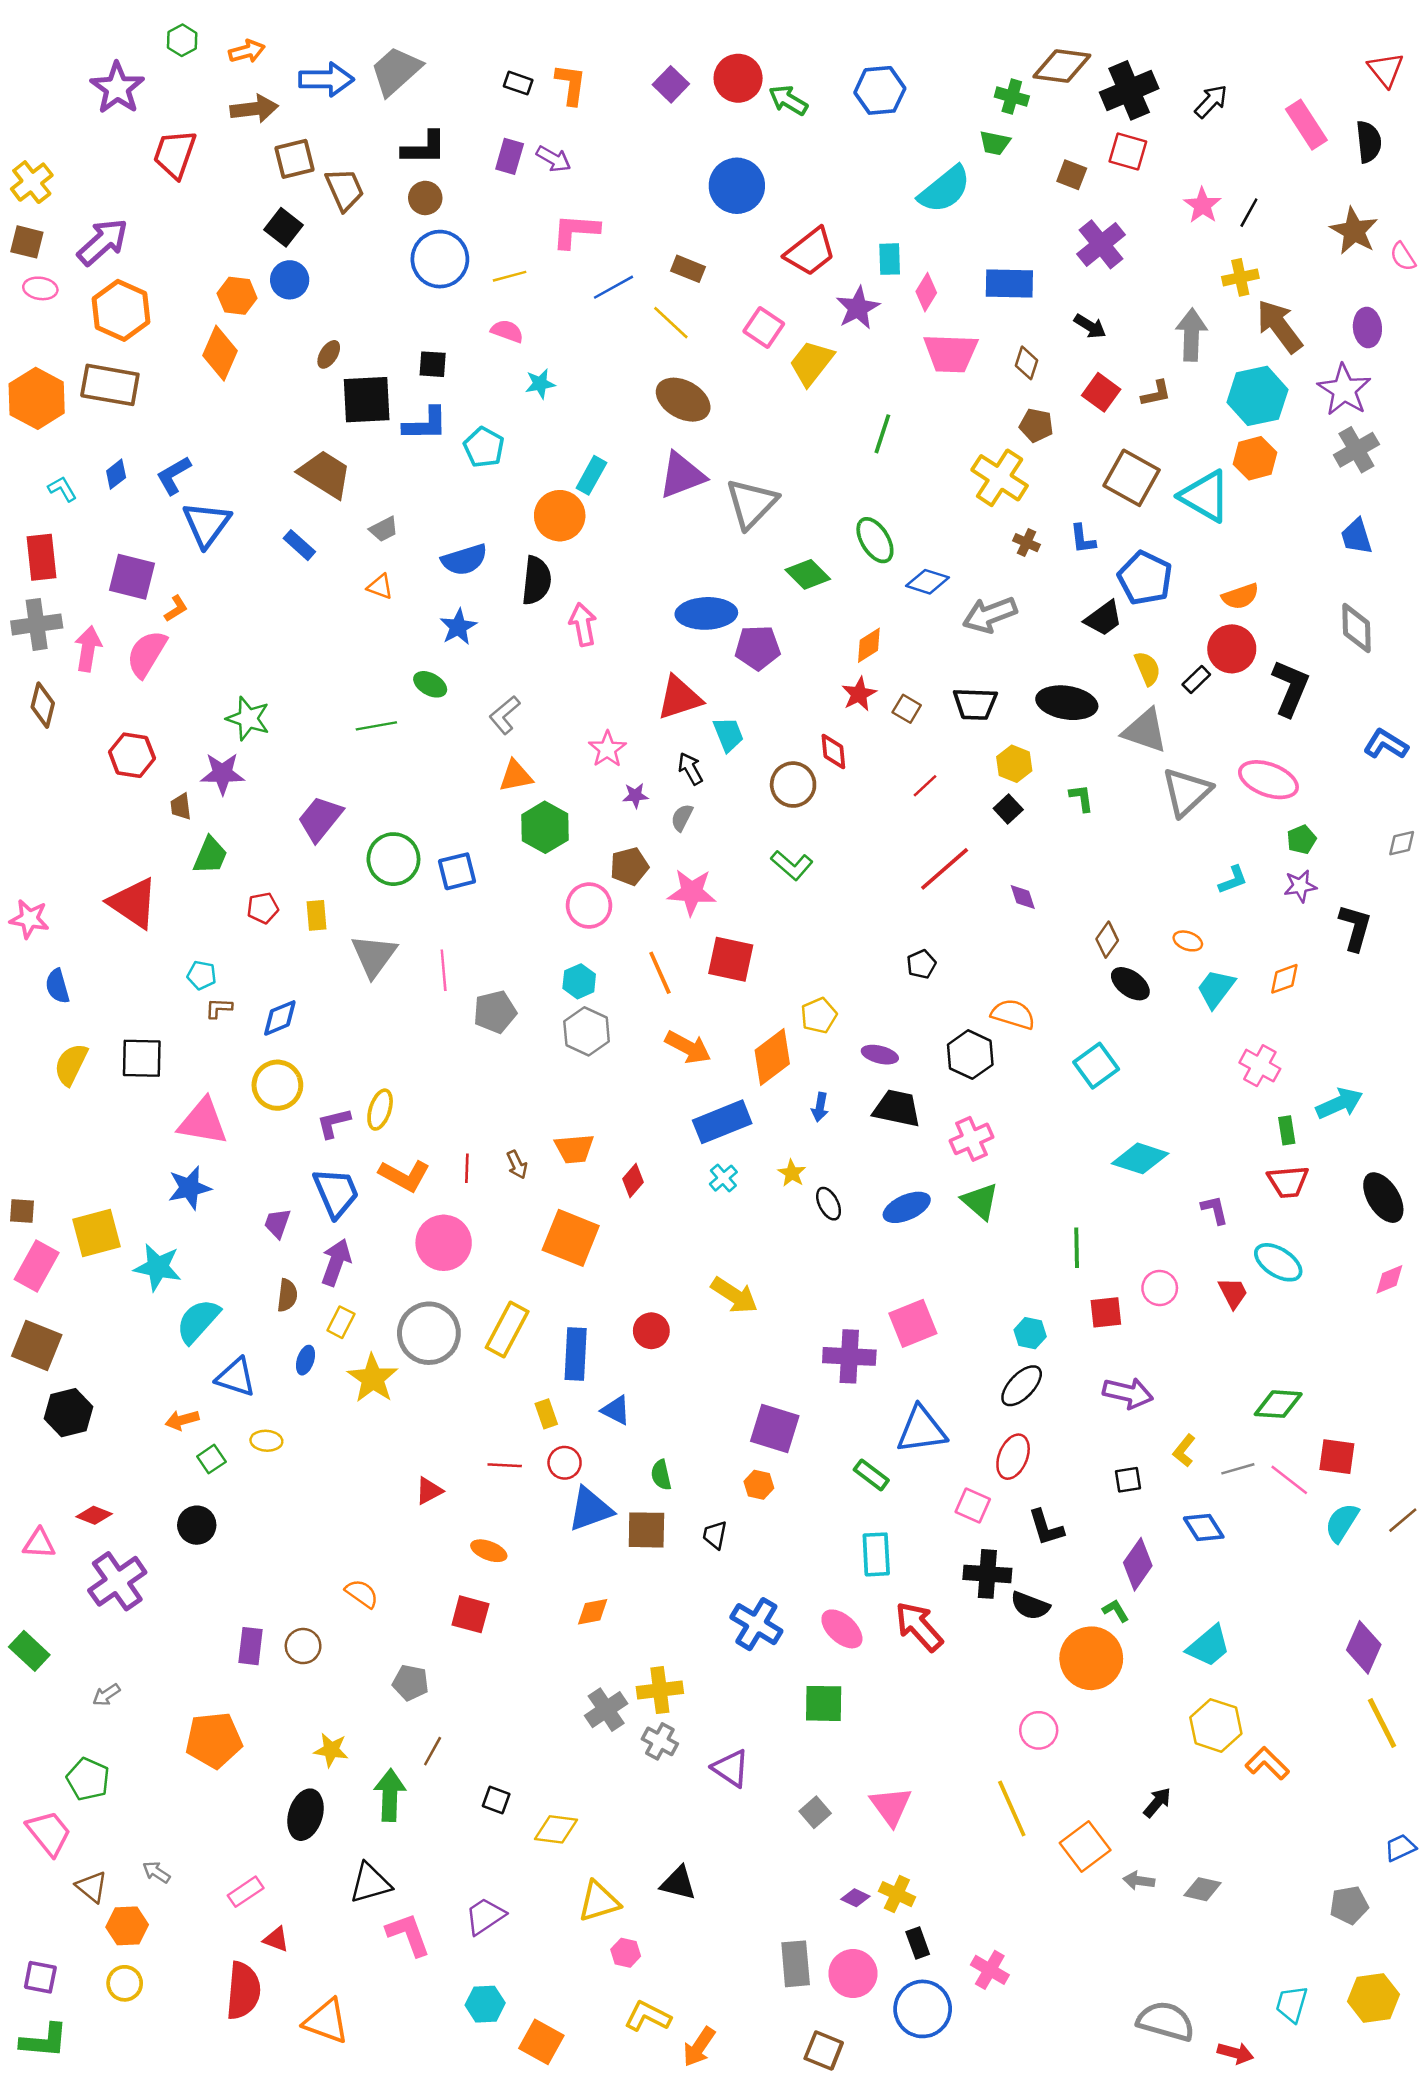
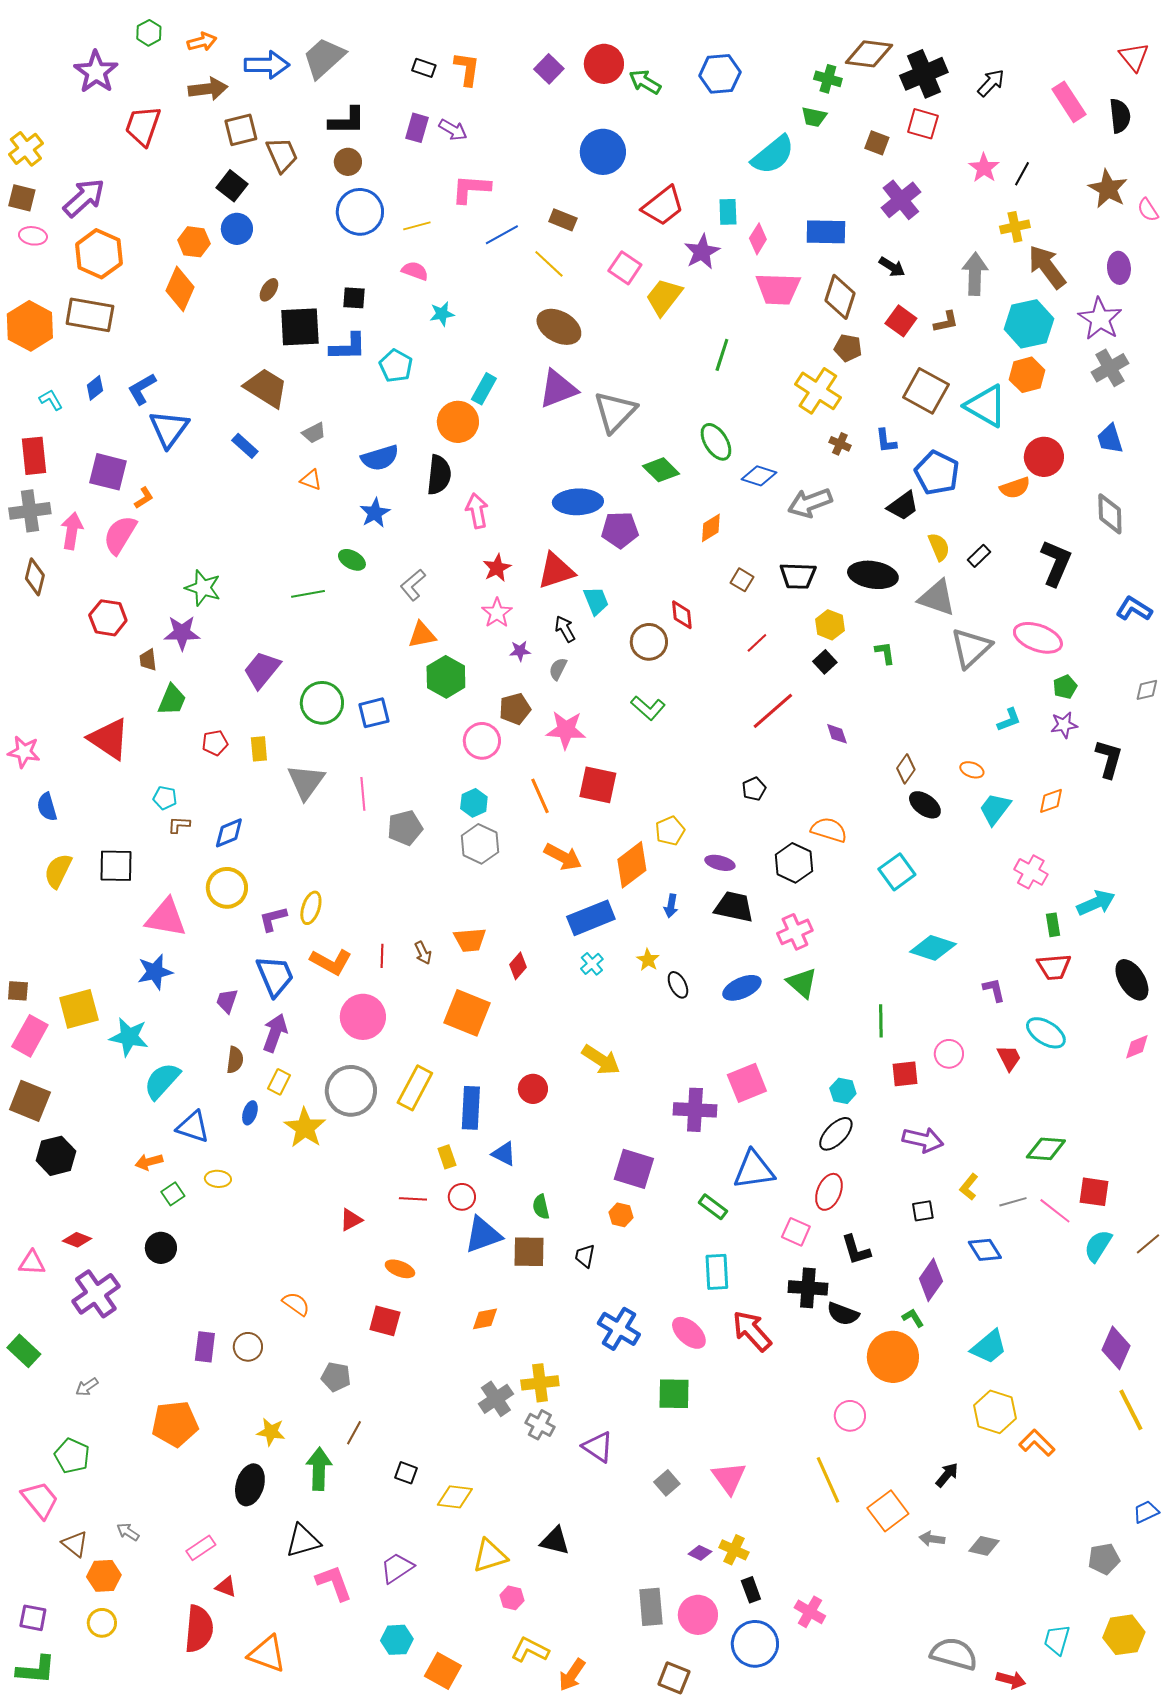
brown diamond: (1026, 363) -> (840, 297), size x1.6
red circle: (1232, 649) -> (1044, 457), moved
red star: (859, 694) -> (497, 568), moved

